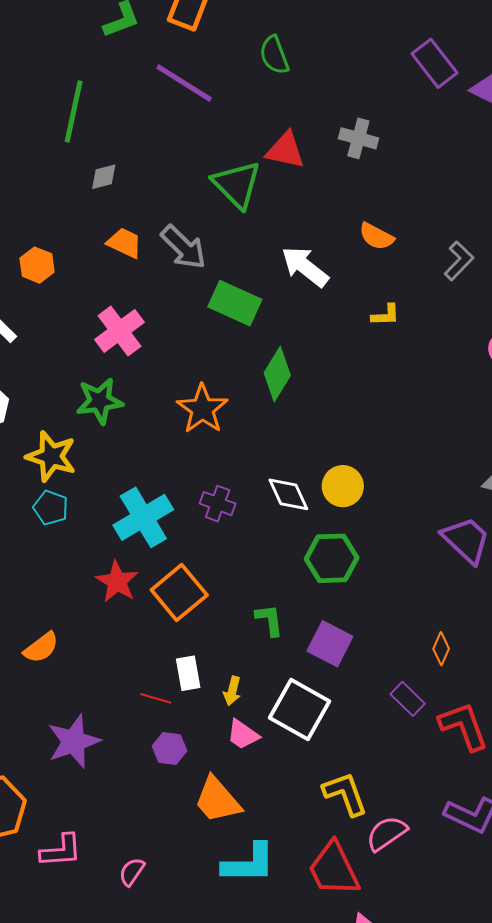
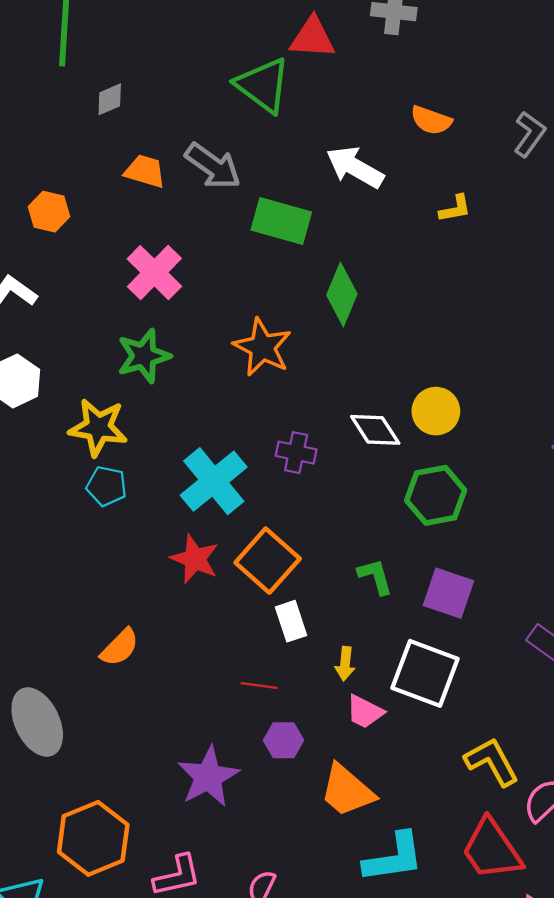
white rectangle: (188, 673) -> (291, 621), moved
purple star: (74, 741) -> (208, 777), moved

